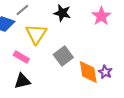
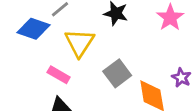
purple star: (105, 72) -> (181, 78), moved

